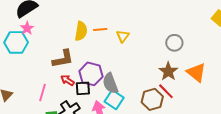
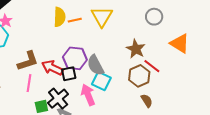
orange line: (100, 29) -> (75, 20), moved
yellow triangle: (123, 36) -> (102, 17), size x1.6
brown L-shape: (63, 59) -> (28, 61), moved
brown star: (168, 71) -> (136, 49), moved
red arrow: (67, 80) -> (52, 68), size x1.5

